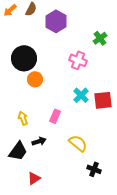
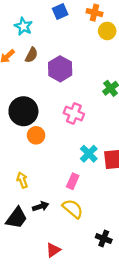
pink cross: (78, 60) -> (74, 114), moved
pink rectangle: (55, 116) -> (73, 181), moved
yellow semicircle: (78, 143) -> (73, 209), moved
red triangle: (34, 178) -> (53, 250), moved

